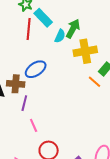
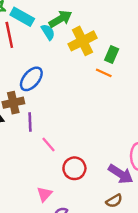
green arrow: (73, 29) -> (60, 19), turned 48
cyan semicircle: (60, 36) -> (48, 32), turned -40

